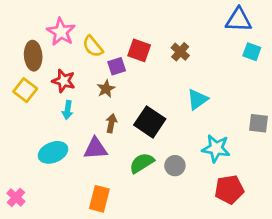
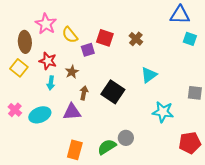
brown star: (106, 89) -> (72, 72), moved
green semicircle: (142, 163) -> (107, 147), moved
gray circle: (175, 166) -> (126, 138), moved
red pentagon: (229, 190) -> (190, 143), moved
pink cross: (16, 197) -> (15, 110), moved

